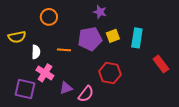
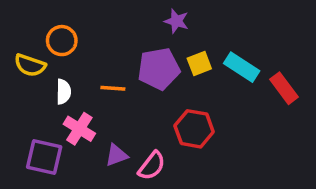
orange circle: (49, 17) -> (62, 41), moved
yellow semicircle: (17, 37) -> (30, 65), turned 30
cyan rectangle: (137, 38) -> (242, 67), turned -66
red rectangle: (161, 64) -> (284, 88), moved

